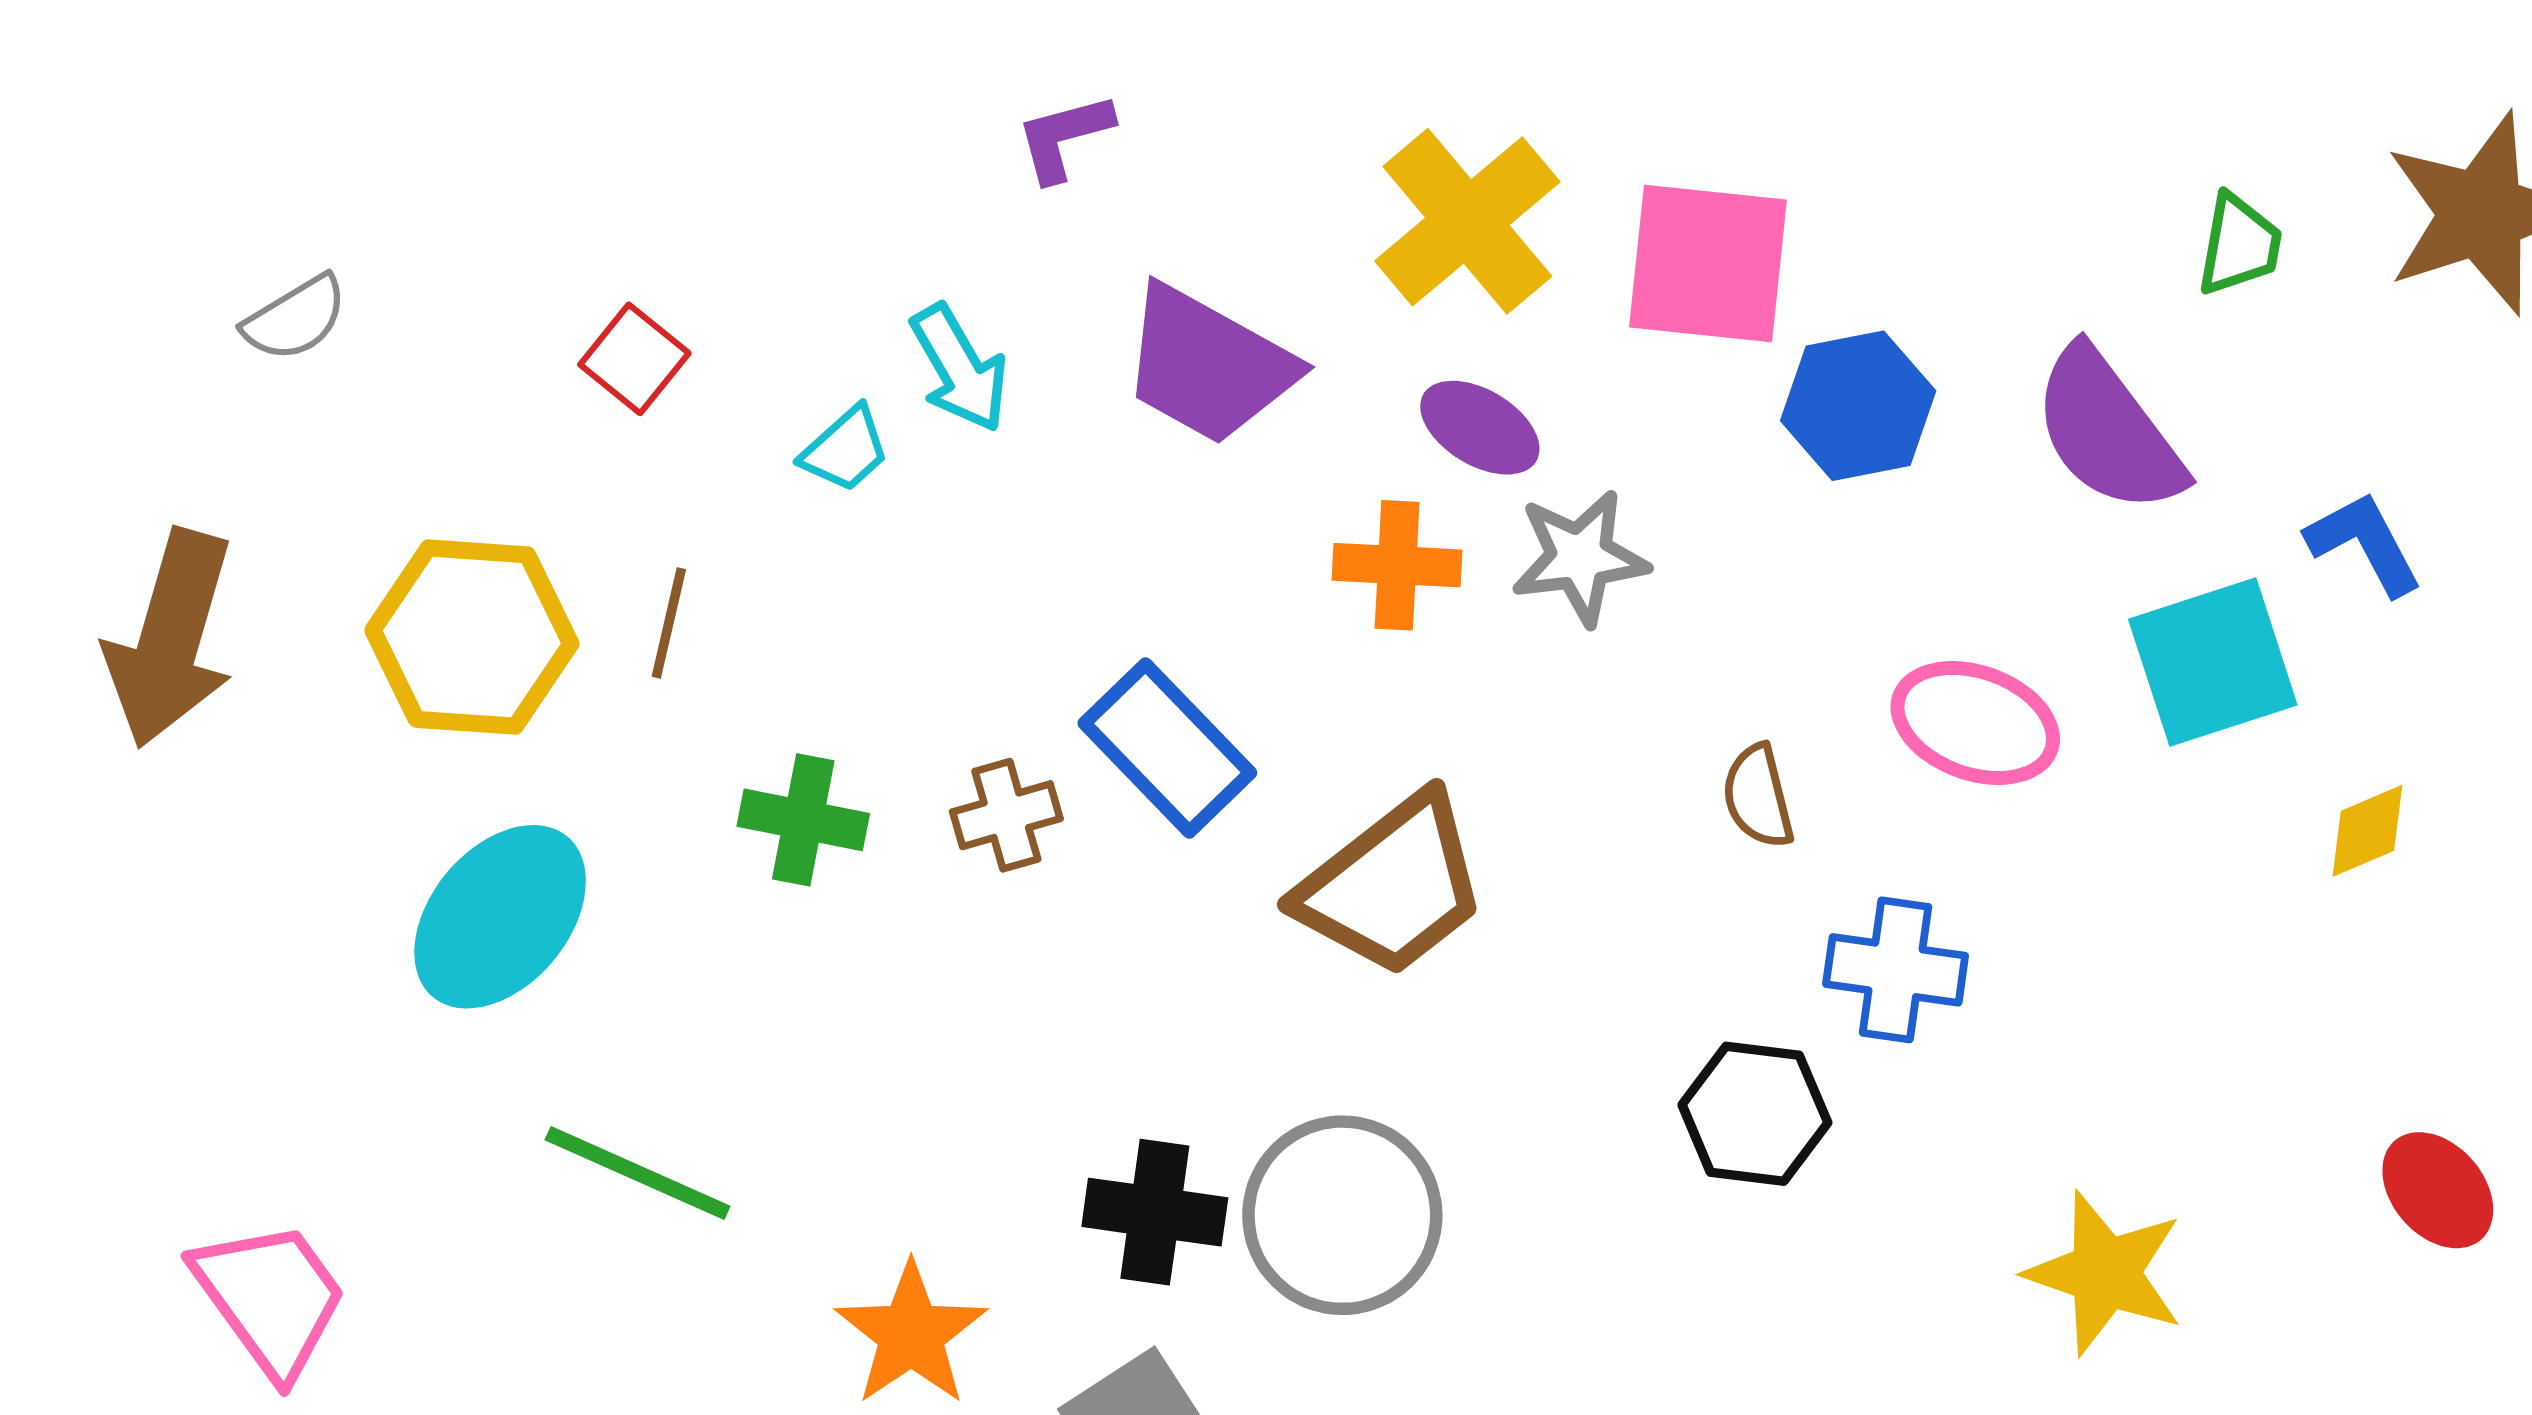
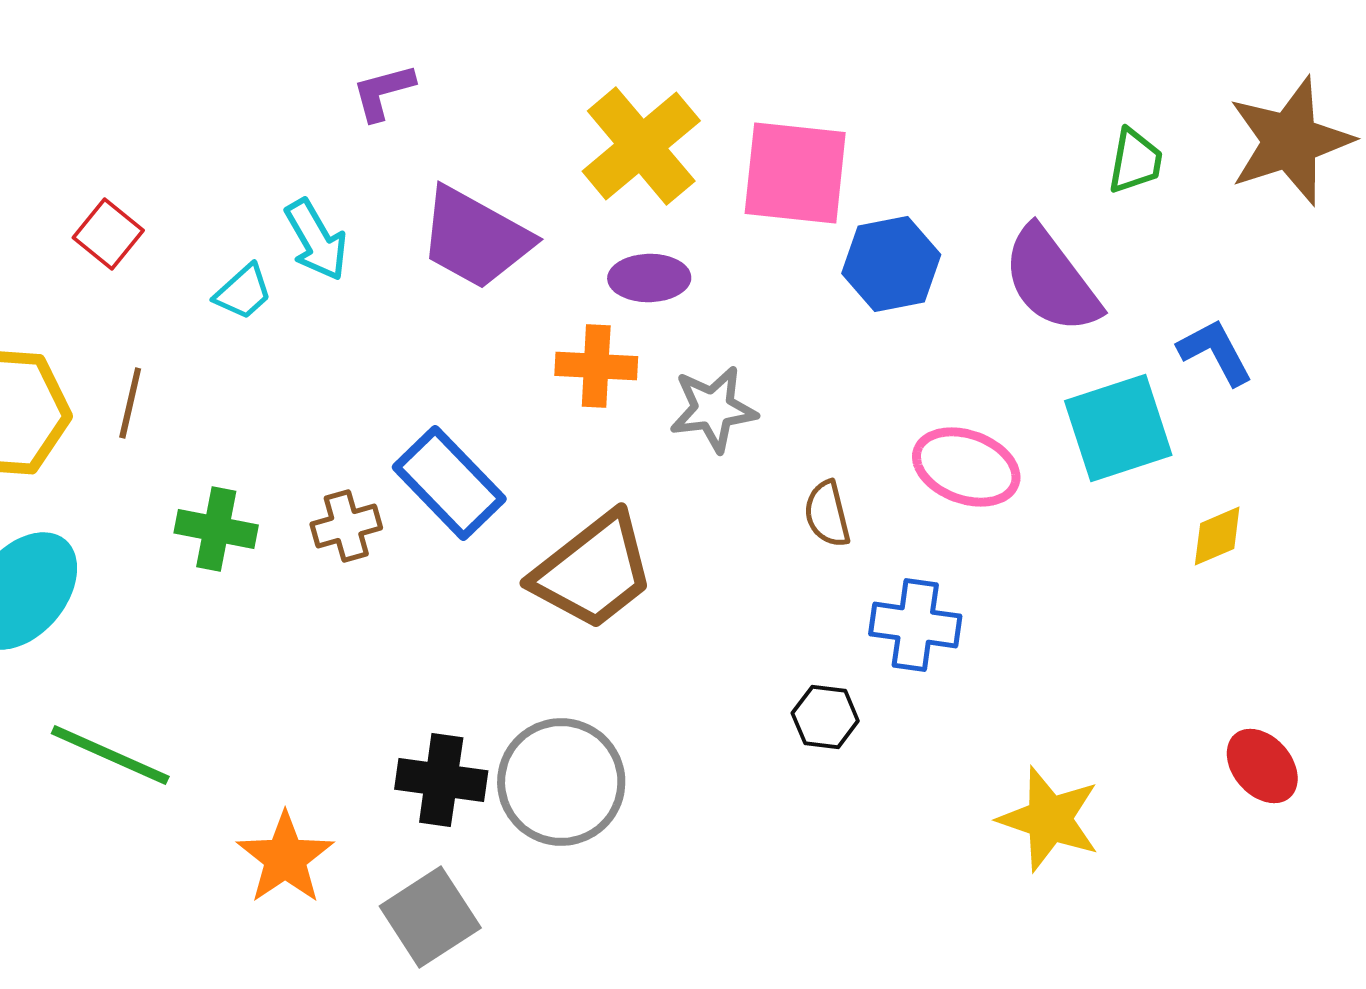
purple ellipse: (1480, 428) -> (649, 278), turned -32
gray star: (1580, 557) -> (713, 409), moved
black hexagon: (1755, 1114) -> (825, 717), size x0.7

